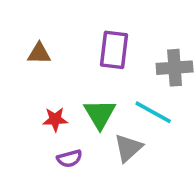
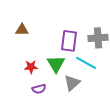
purple rectangle: (114, 50) -> (69, 41), moved

